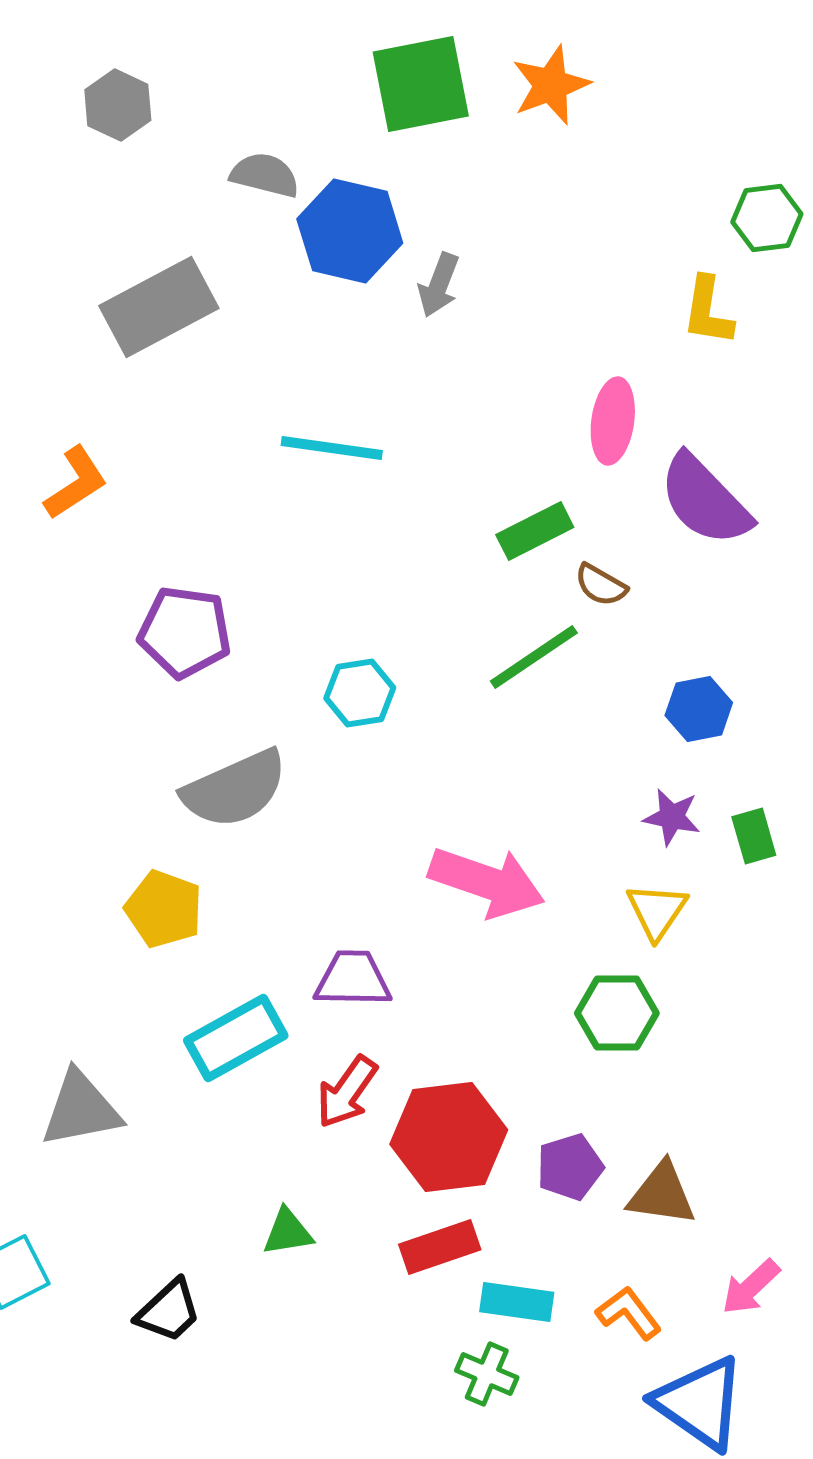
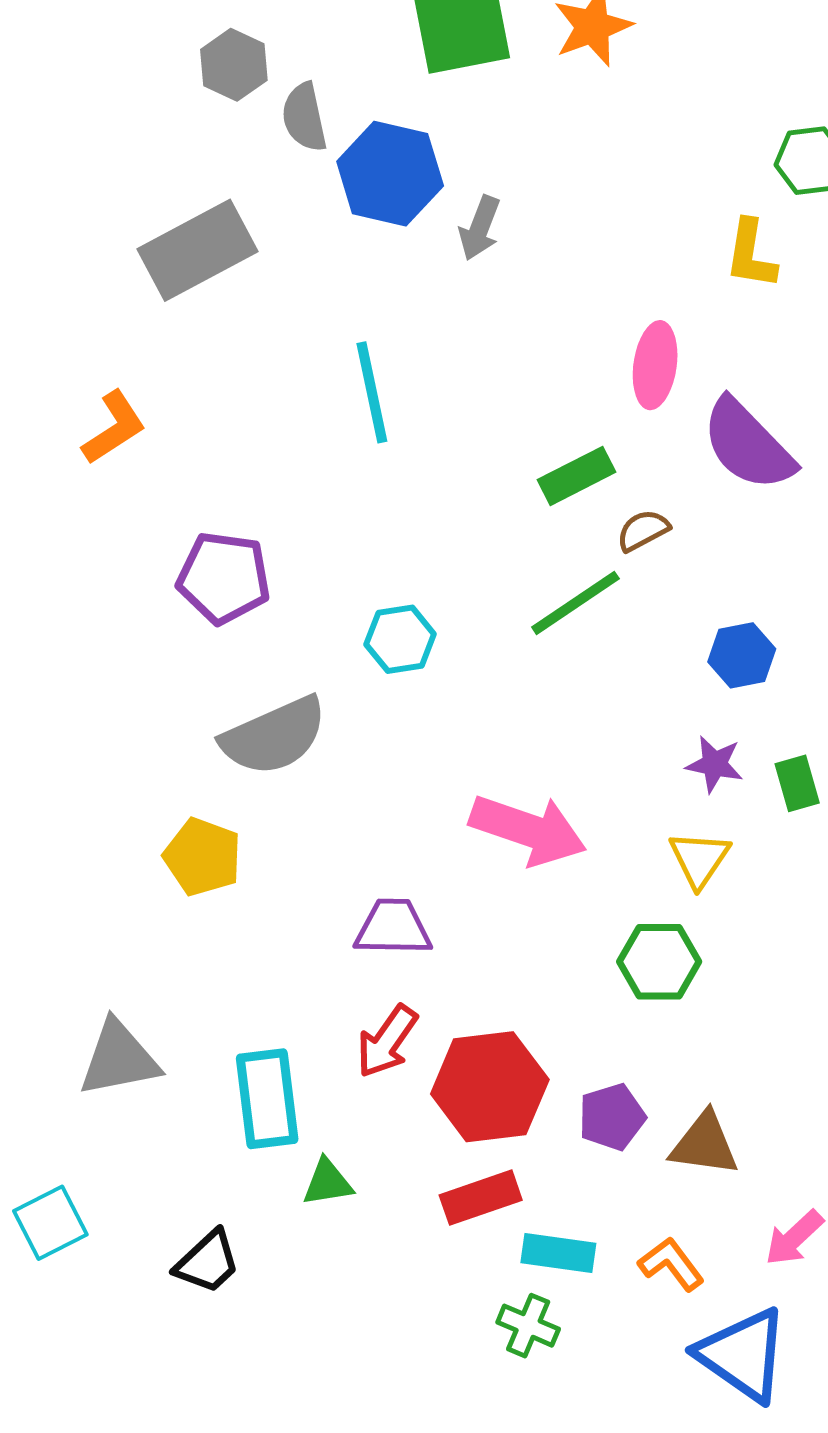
gray hexagon: (118, 105) -> (234, 65), moved
gray semicircle: (265, 175) -> (304, 117), turned -116
cyan line: (332, 448) -> (372, 392), turned 70
brown semicircle: (601, 585) -> (643, 530), turned 122
cyan rectangle: (236, 1038) -> (267, 1099), moved, turned -68

